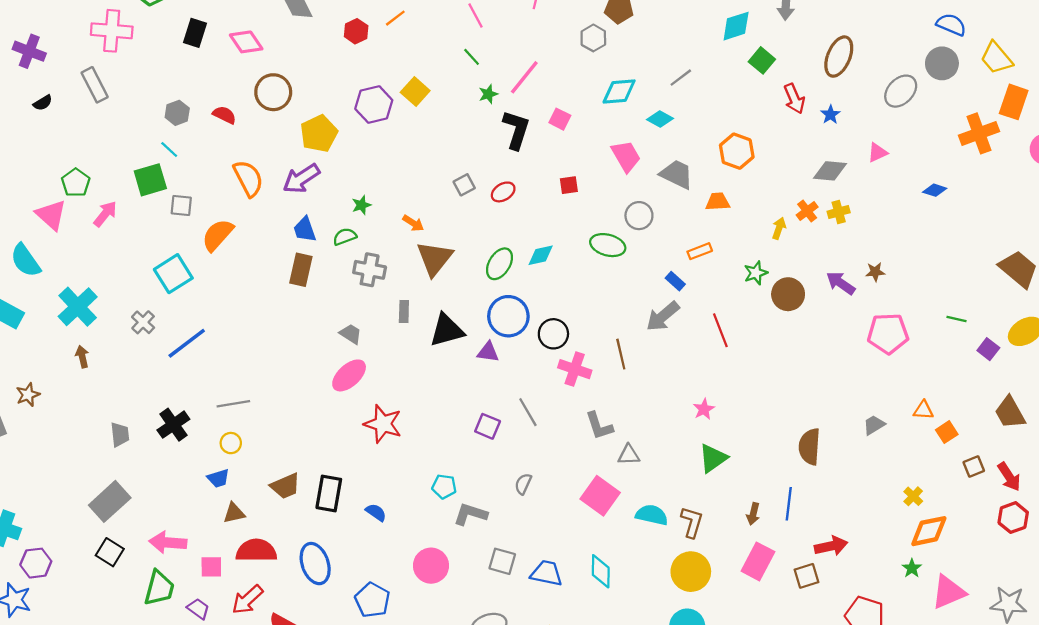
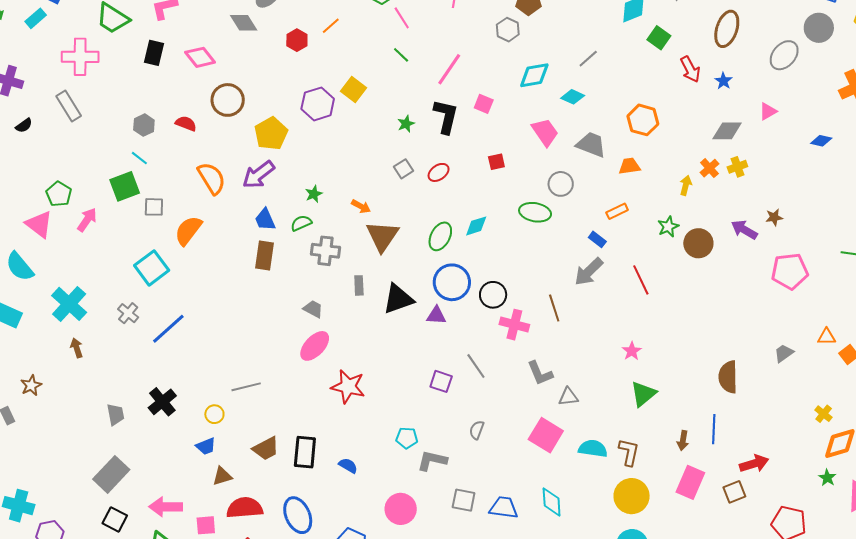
green star: (488, 94) -> (406, 124), moved
gray line: (233, 404) -> (246, 387), moved

